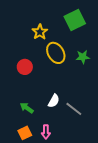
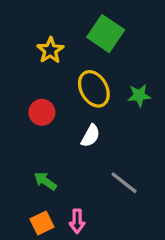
green square: (75, 20) -> (106, 34), moved, turned -30
yellow star: (40, 32) -> (50, 50), moved
white semicircle: (54, 101) -> (91, 136), moved

